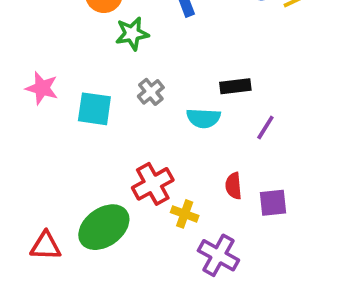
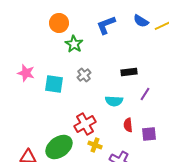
green star: (132, 34) -> (74, 44), turned -30
cyan semicircle: (203, 118) -> (114, 101), moved
yellow cross: (185, 214) -> (95, 145), moved

